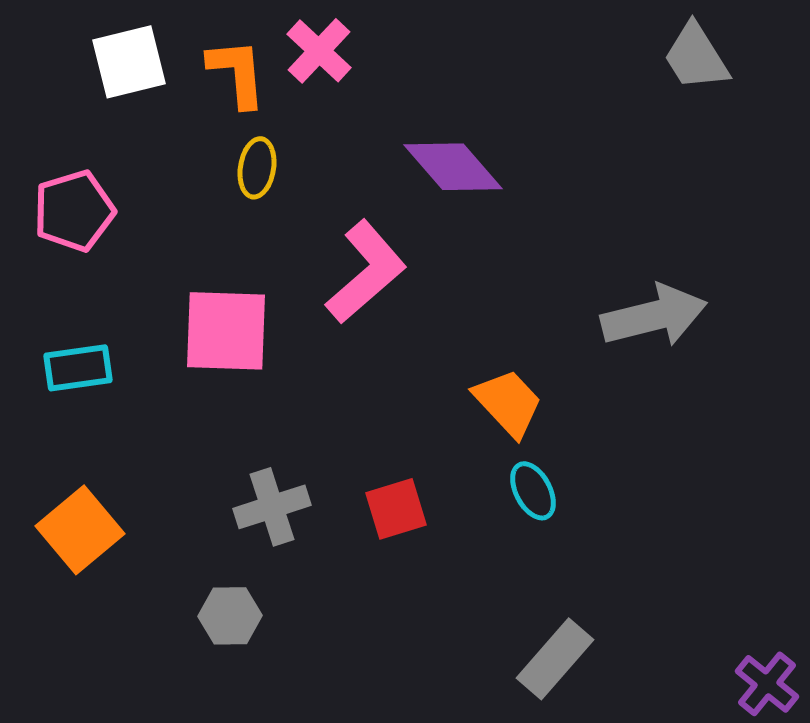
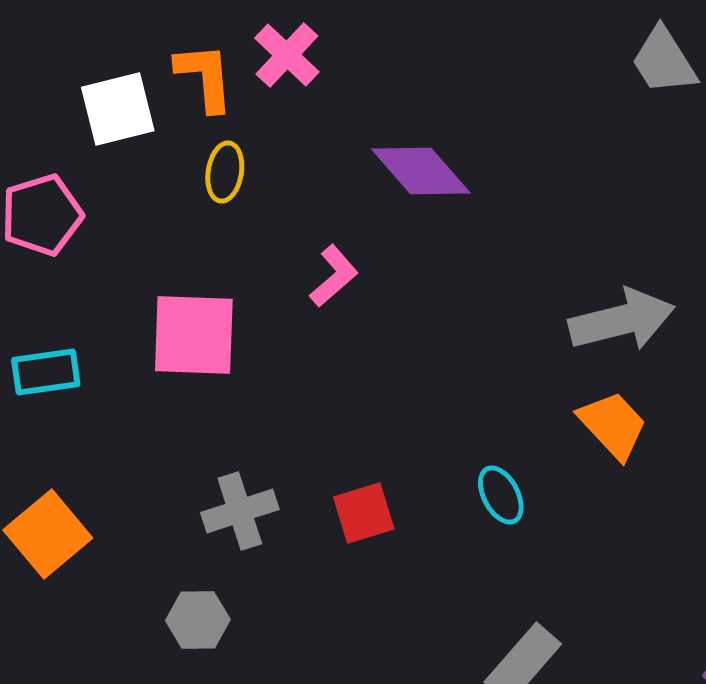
white square: (129, 62) -> (118, 109), moved
pink L-shape: (366, 272) -> (334, 276), size x0.6
orange trapezoid: (508, 403) -> (613, 425), moved

